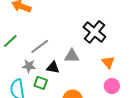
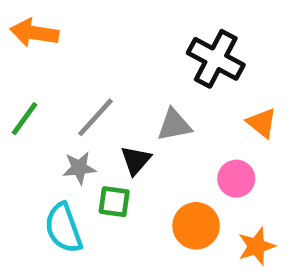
black triangle: (53, 67) -> (136, 160), turned -48
pink circle: (112, 86) -> (236, 179), moved

